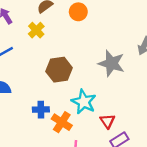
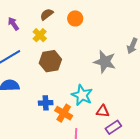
brown hexagon: (59, 70) -> (50, 61), moved
red triangle: (107, 121) -> (103, 111), turned -48

